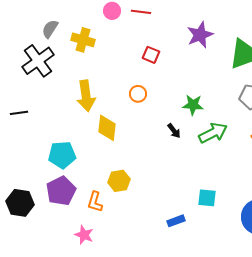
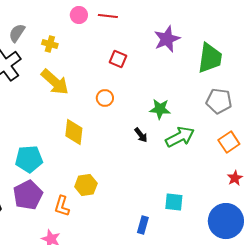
yellow cross: (83, 40) -> (50, 44), size x0.7
yellow arrow: (86, 96) -> (55, 82), moved, turned -40
blue rectangle: (176, 221) -> (143, 225), turned -54

